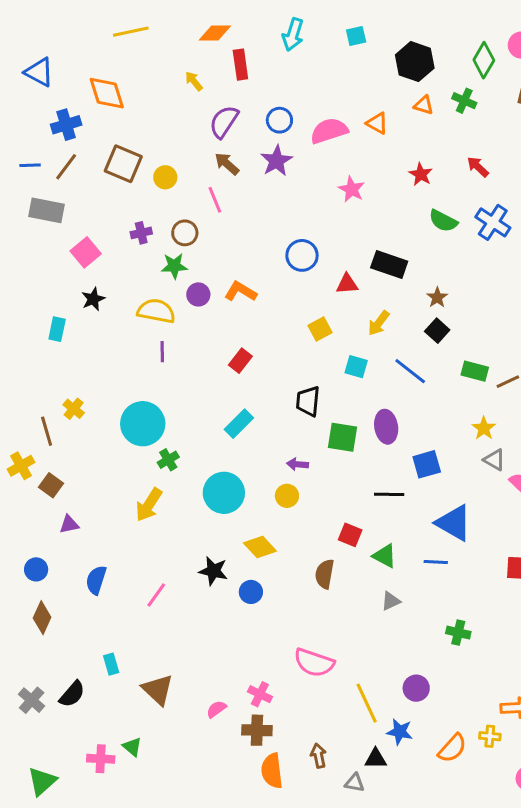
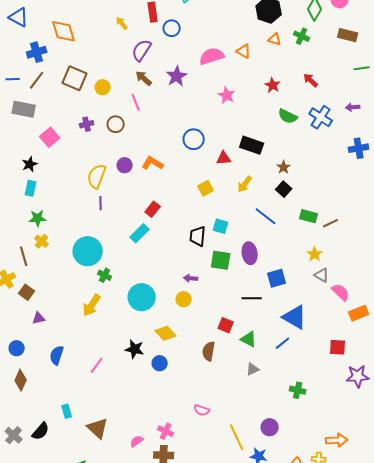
blue circle: (279, 120) -> (172, 28), moved
green star: (174, 266) -> (38, 218), moved
black star: (93, 299) -> (30, 164), moved
yellow semicircle: (156, 311) -> (97, 176), turned -80
cyan square: (356, 367) -> (221, 226), moved
cyan rectangle: (239, 424) -> (140, 233), moved
green cross: (168, 460) -> (105, 275), turned -32
blue line: (436, 562) -> (283, 343), turned -42
pink semicircle: (314, 663) -> (202, 410), size x0.6

